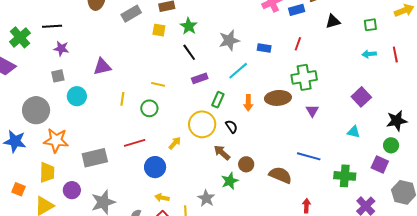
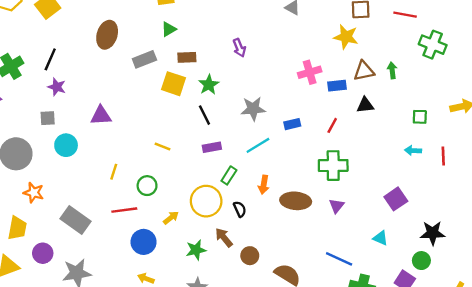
black triangle: (333, 21) -> (365, 105), moved
black line: (52, 26) -> (50, 59), turned -72
yellow square: (159, 30) -> (173, 84), size x1.5
blue rectangle: (264, 48) -> (292, 124), turned -32
brown ellipse: (278, 98) -> (296, 201), moved
yellow line: (122, 99) -> (114, 172), moved
green circle: (149, 108) -> (147, 186), moved
orange star: (56, 140) -> (34, 193), size x0.7
blue line: (309, 156) -> (339, 259), moved
gray rectangle: (95, 158) -> (75, 220), turned 40
green star: (230, 181) -> (196, 250), moved

